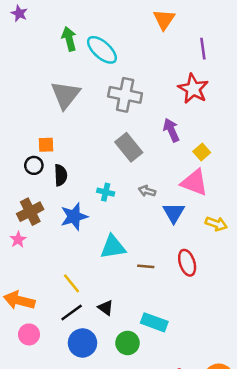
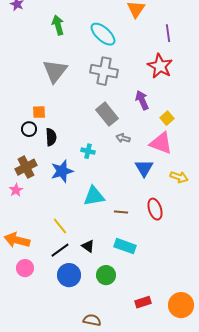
cyan ellipse: (102, 50) -> (103, 34), moved
gray arrow: (147, 191) -> (123, 138), moved
cyan rectangle: (154, 322) -> (125, 246), moved

